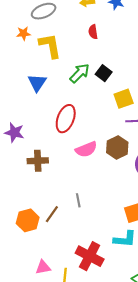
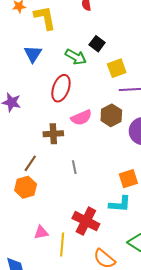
green arrow: (80, 73) -> (76, 57), moved, turned 75
brown cross: (38, 161) -> (53, 134), moved
brown line: (52, 214) -> (30, 163), moved

